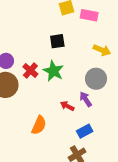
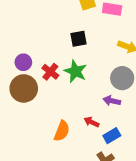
purple arrow: (86, 99) -> (112, 101), turned -42
red arrow: (67, 106) -> (92, 122), moved

